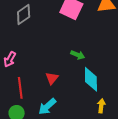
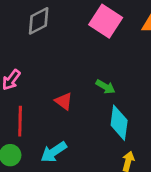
red triangle: (52, 78) -> (64, 101), moved, turned -40

